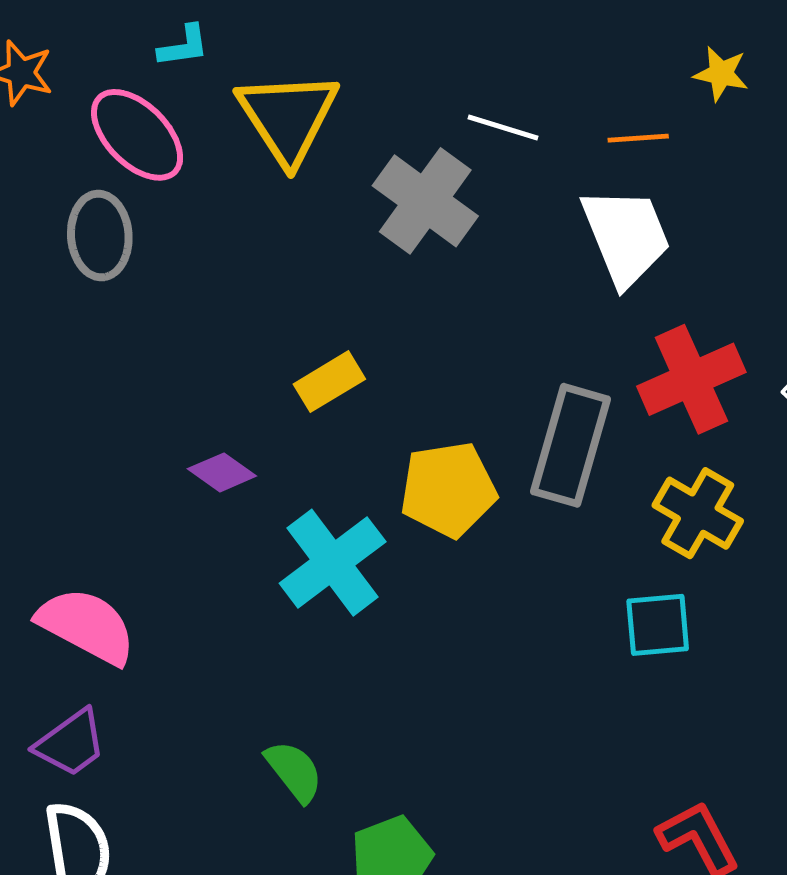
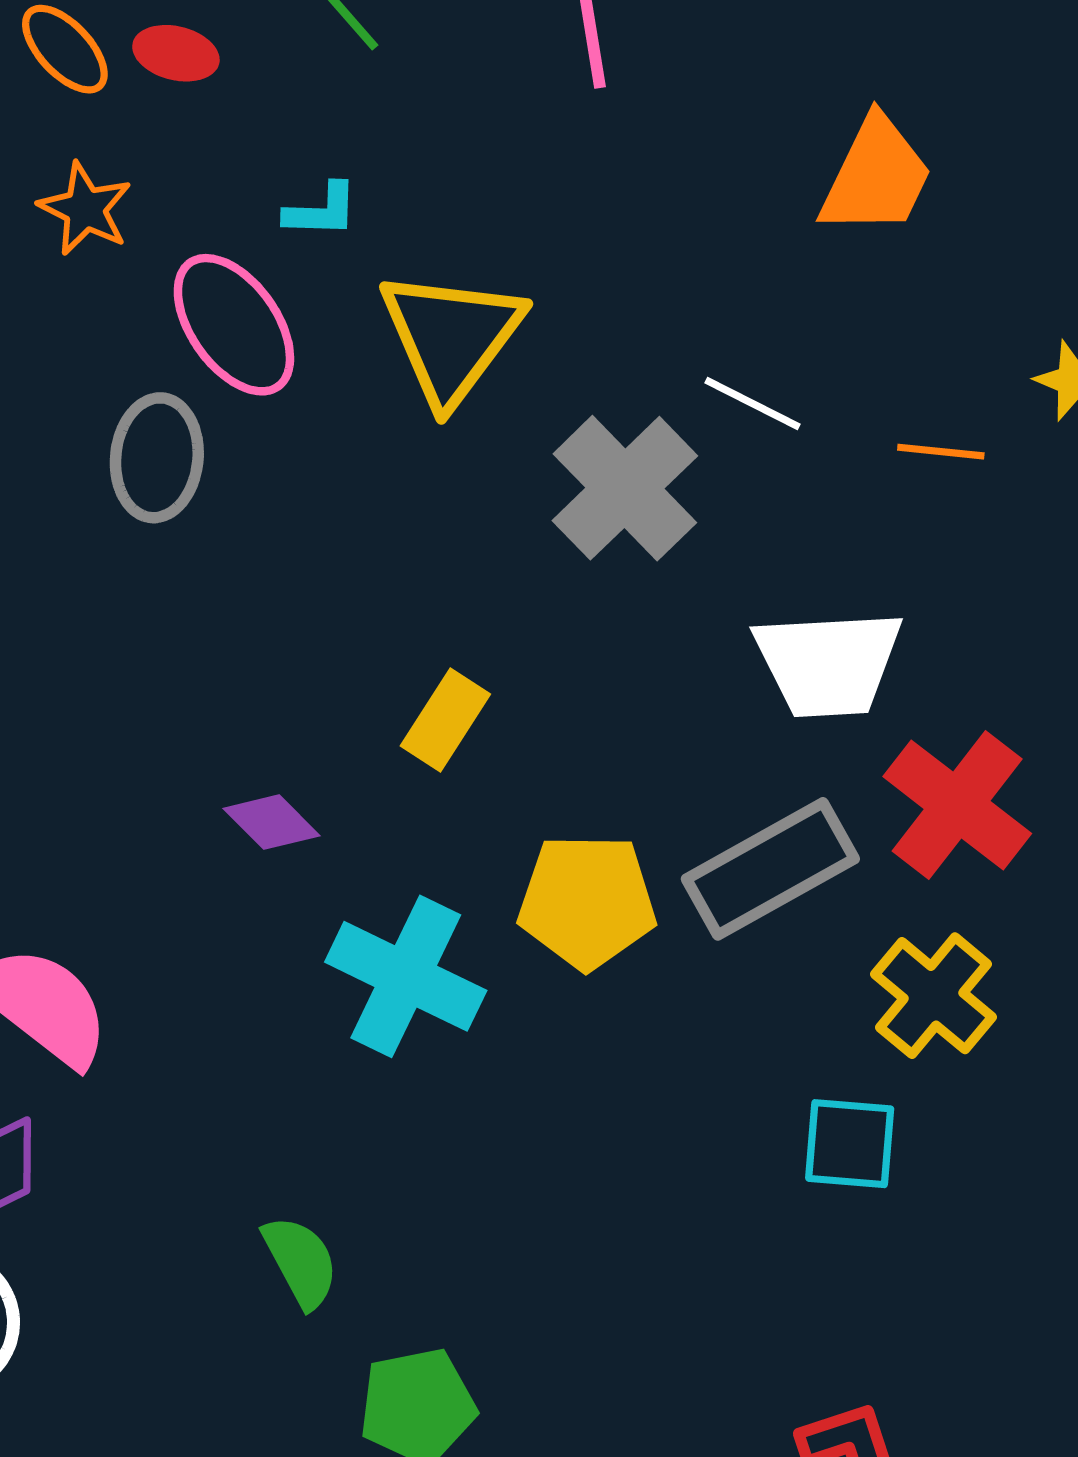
white trapezoid: (626, 236) -> (828, 663), moved, turned 99
red cross: (691, 379) -> (957, 805), turned -38
yellow rectangle: (329, 382) -> (445, 720), turned -36
gray rectangle: (571, 445) -> (770, 869), turned 35
cyan cross: (333, 563) -> (406, 976), turned -37

